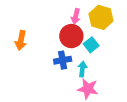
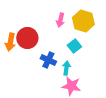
red circle: (71, 36) -> (27, 38), moved
blue cross: (63, 60) -> (48, 60), turned 35

